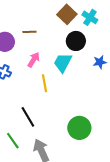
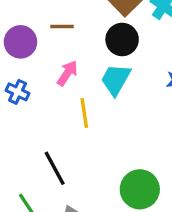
black circle: (76, 41) -> (122, 39), moved

